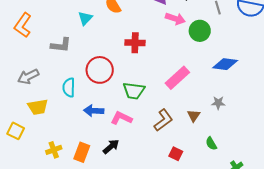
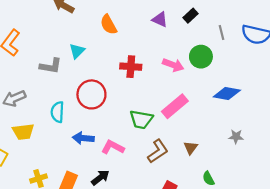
cyan triangle: (85, 18) -> (77, 51), moved
pink arrow: (175, 19) -> (173, 65), moved
green trapezoid: (134, 91) -> (141, 119), moved
gray star: (218, 103) -> (236, 137), moved

